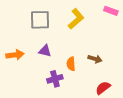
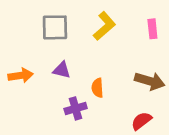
pink rectangle: (111, 11) -> (152, 29), moved, turned 64
brown arrow: (95, 59) -> (150, 81), moved, size x1.5

